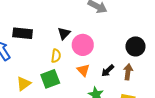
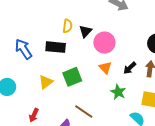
black rectangle: (23, 33) -> (56, 47), moved
yellow semicircle: (56, 56) -> (67, 26), moved

